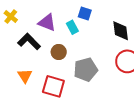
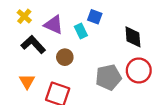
yellow cross: (11, 16) -> (24, 16), moved
gray pentagon: (86, 70) -> (108, 77), moved

